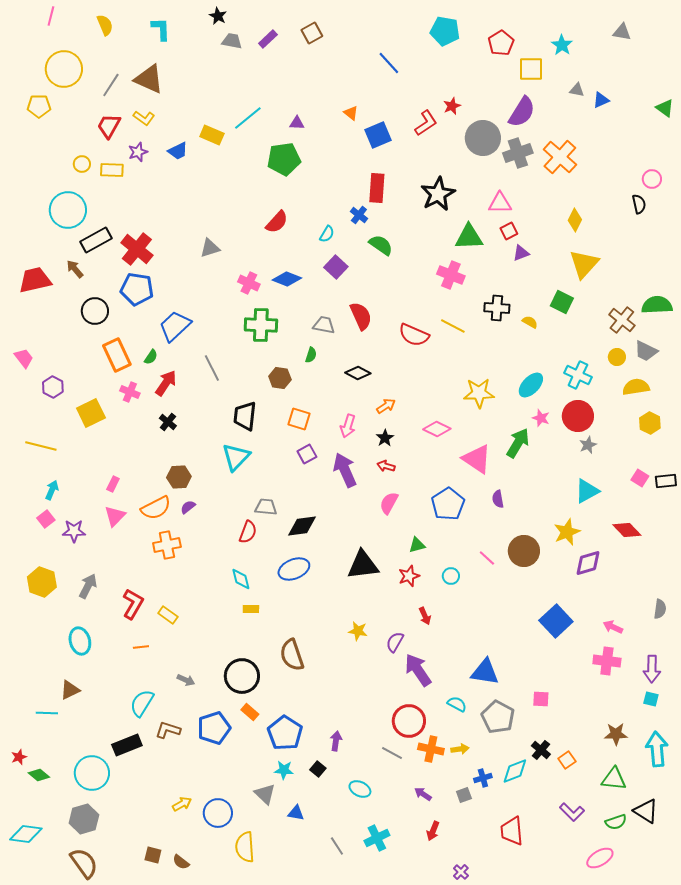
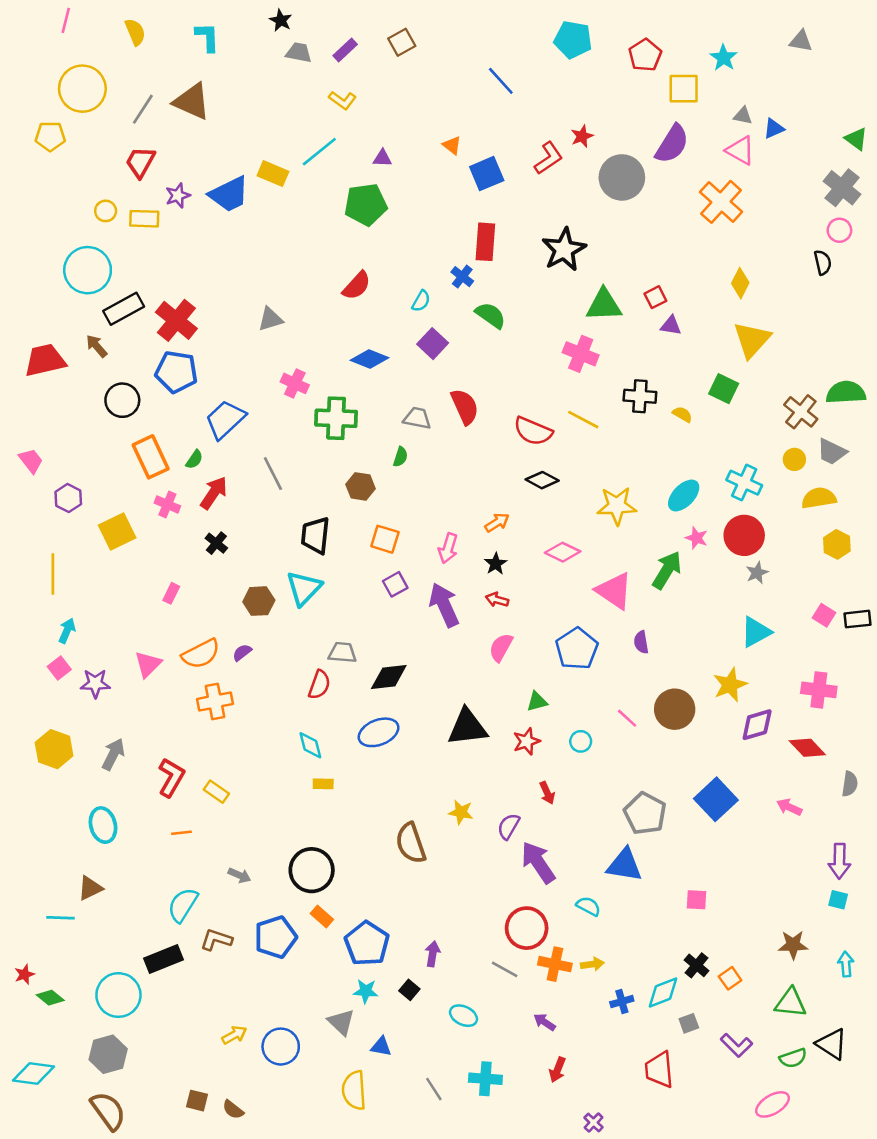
yellow L-shape: (144, 118) -> (342, 100), moved
blue trapezoid: (178, 151) -> (229, 194), size x1.6
gray cross: (518, 153) -> (842, 188), moved, turned -32
pink triangle: (500, 203) -> (740, 150), moved, turned 30
purple triangle: (521, 253) -> (671, 326), turned 30
pink cross: (249, 283) -> (295, 383), moved
black diamond: (358, 373) -> (542, 480), moved
yellow line: (41, 446) -> (53, 574), turned 76
brown hexagon: (179, 477) -> (259, 601), moved
pink rectangle: (113, 484) -> (171, 593), moved
red diamond: (627, 530) -> (807, 748), moved
brown semicircle: (292, 655) -> (411, 843), moved
pink cross: (607, 661) -> (819, 690), moved
gray pentagon: (498, 717) -> (645, 813), moved
cyan arrow: (657, 749) -> (846, 964), size x0.6
gray square: (464, 795) -> (689, 1023), moved
cyan cross: (377, 838) -> (485, 1079), turned 30
yellow semicircle: (245, 847) -> (354, 1090), moved

